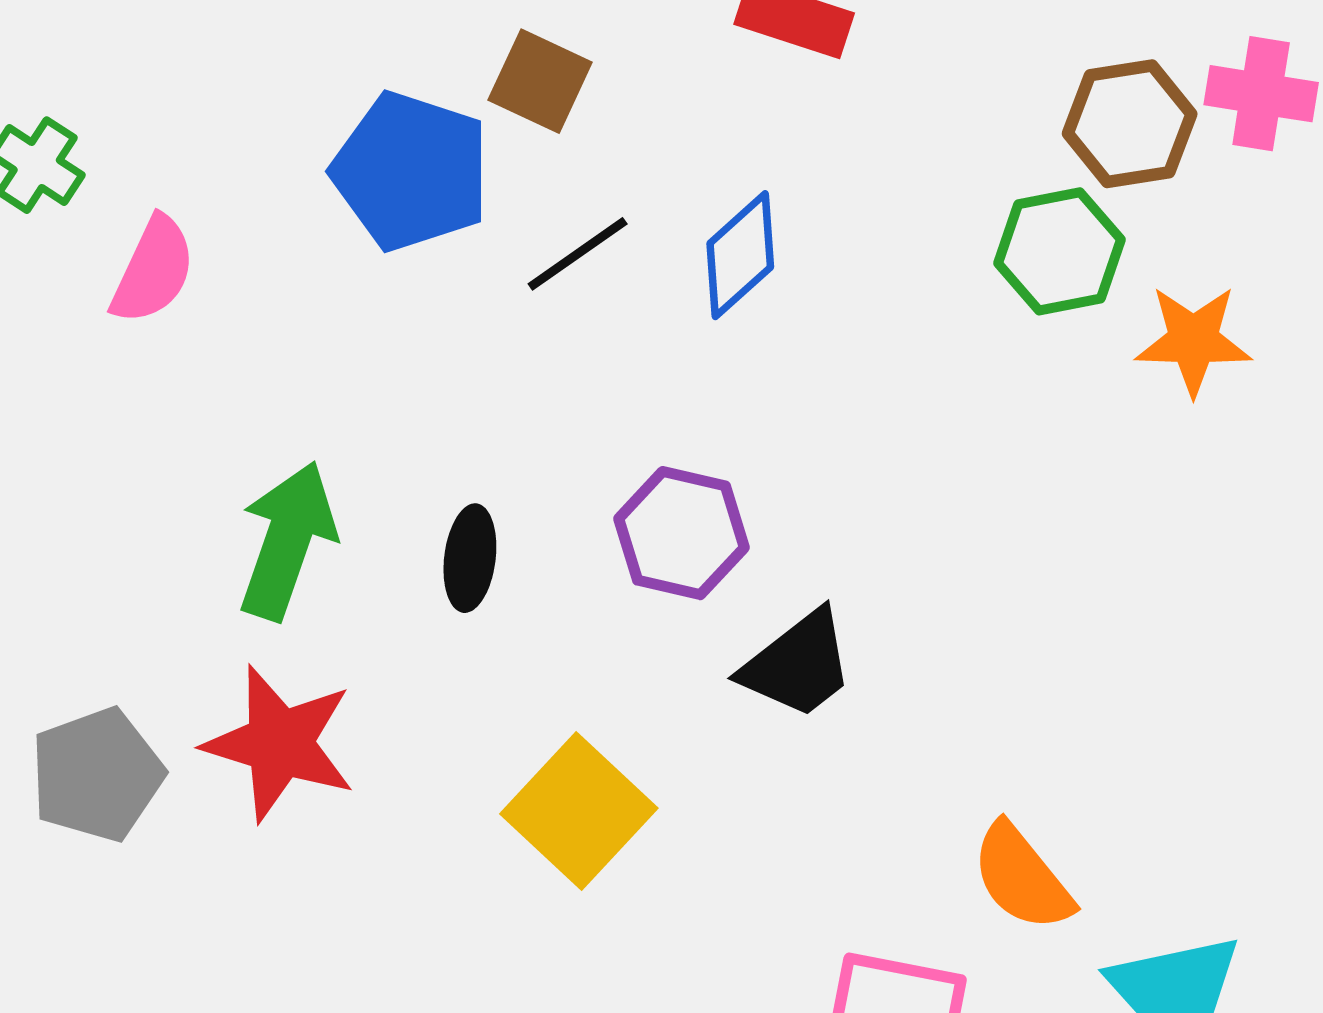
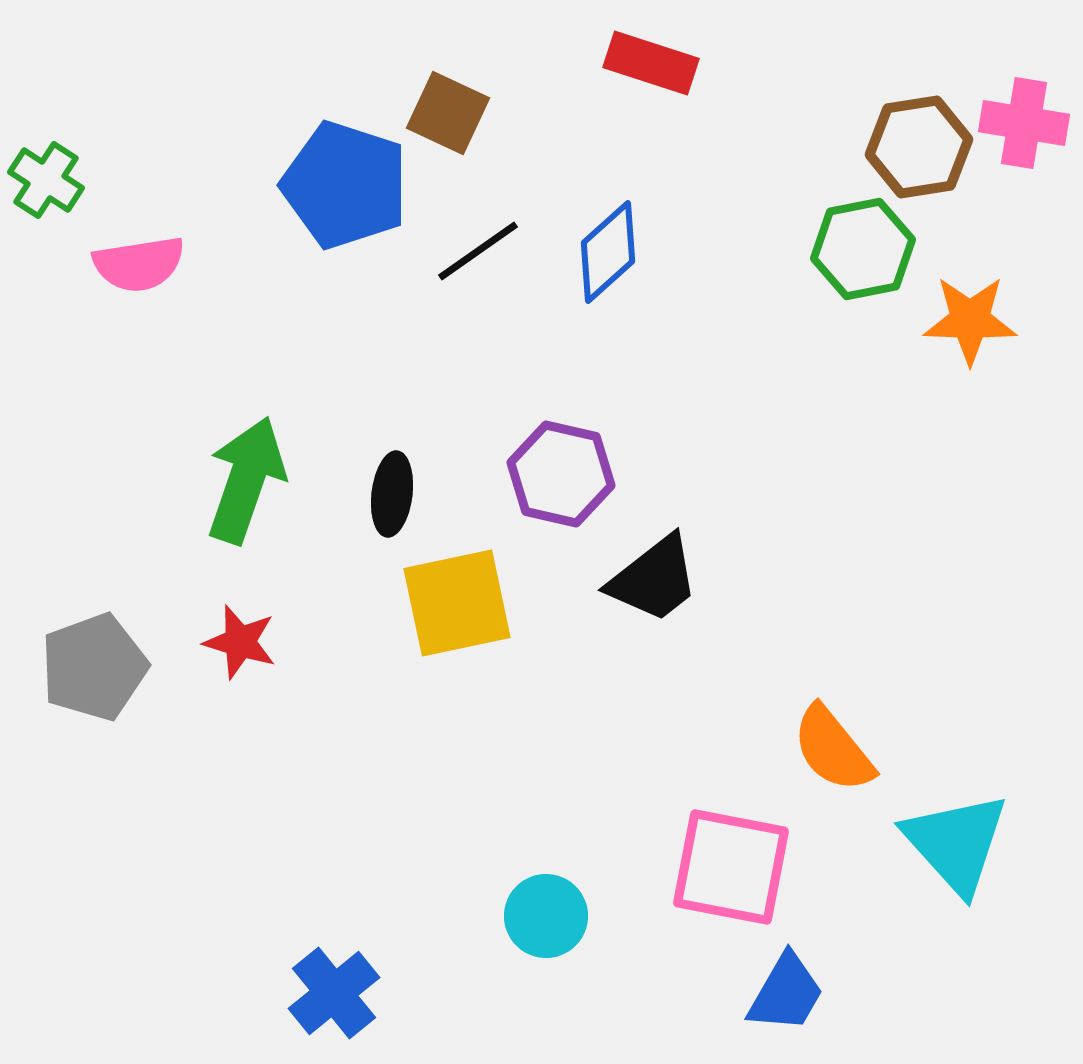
pink semicircle: (153, 270) -> (139, 264), turned 56
red star: (280, 743) -> (240, 642), size x0.6
yellow square: (579, 811) -> (457, 603), moved, turned 35

